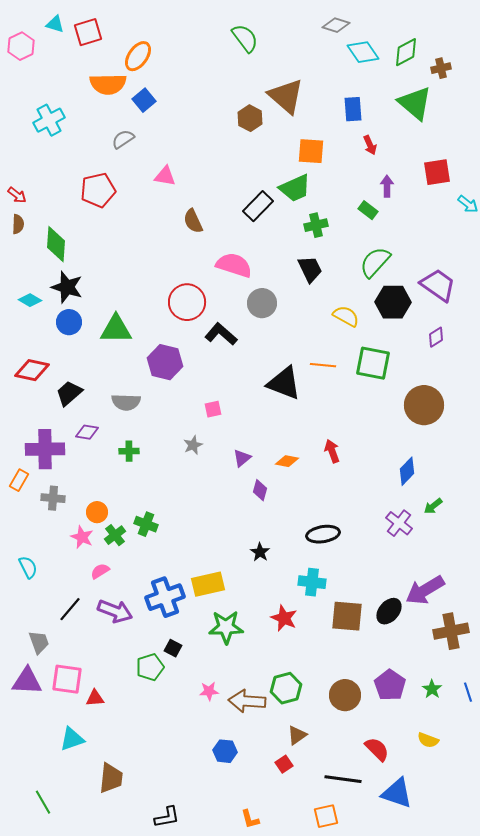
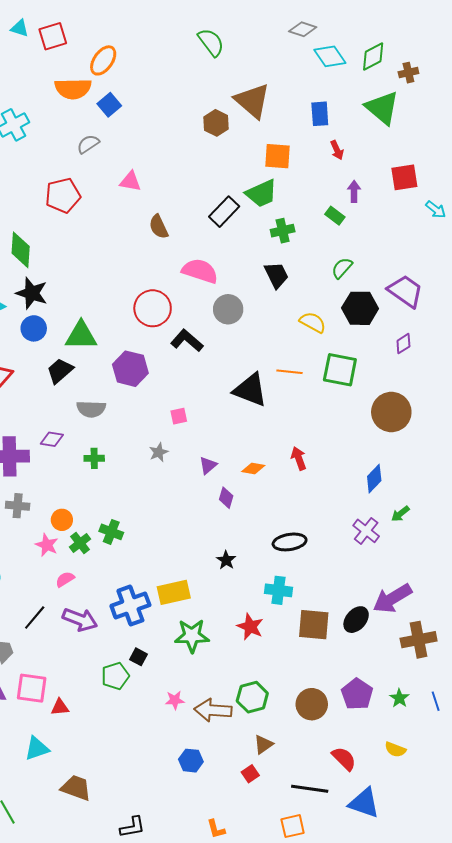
green semicircle: (375, 262) -> (342, 268), size x0.7
black trapezoid: (69, 393) -> (60, 371), moved
brown trapezoid: (111, 778) -> (76, 788), turned -76

